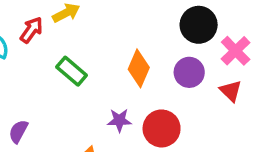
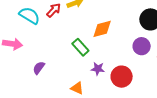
orange diamond: (139, 68) -> (102, 29), moved, turned 45
green rectangle: (72, 71) -> (80, 47), moved

